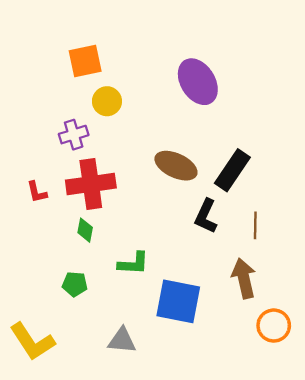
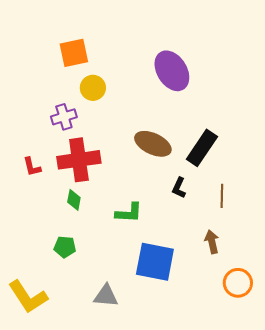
black L-shape: (206, 216) -> (179, 188), size x0.7
green L-shape: (133, 263) -> (129, 213), moved
brown arrow: (244, 278) -> (212, 242), size x0.7

